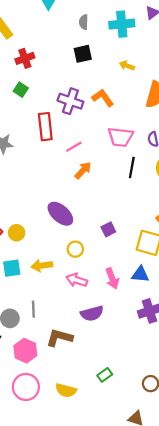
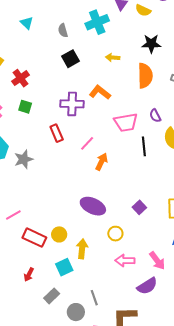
red rectangle: (45, 127) -> (57, 133), size x0.7
yellow arrow: (42, 266) -> (82, 249), moved, turned 120
pink arrow: (112, 278) -> (157, 261), moved

